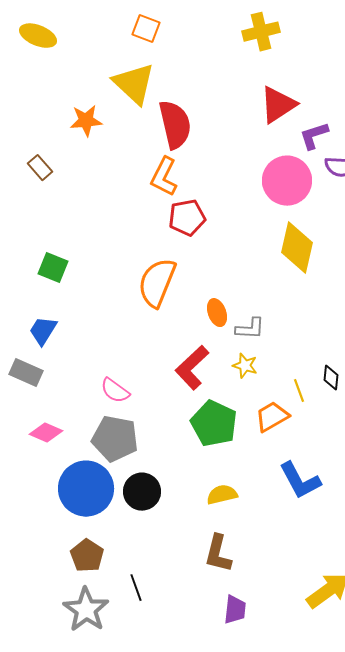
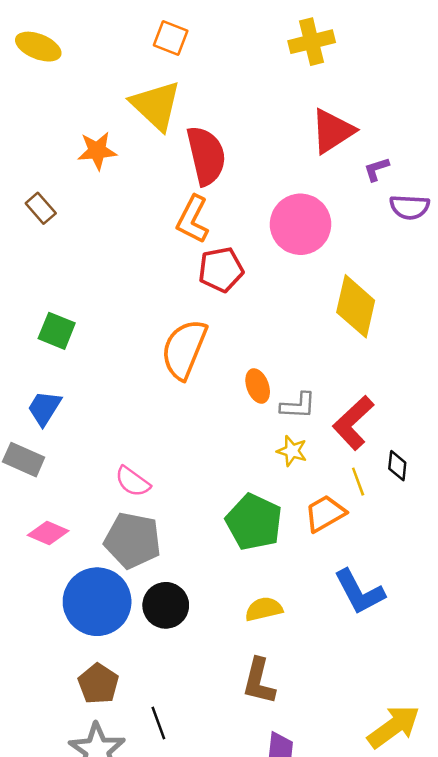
purple L-shape: (314, 136) -> (376, 169), size x0.7
pink circle: (287, 181) -> (301, 224), moved
red L-shape: (192, 368) -> (353, 423), moved

